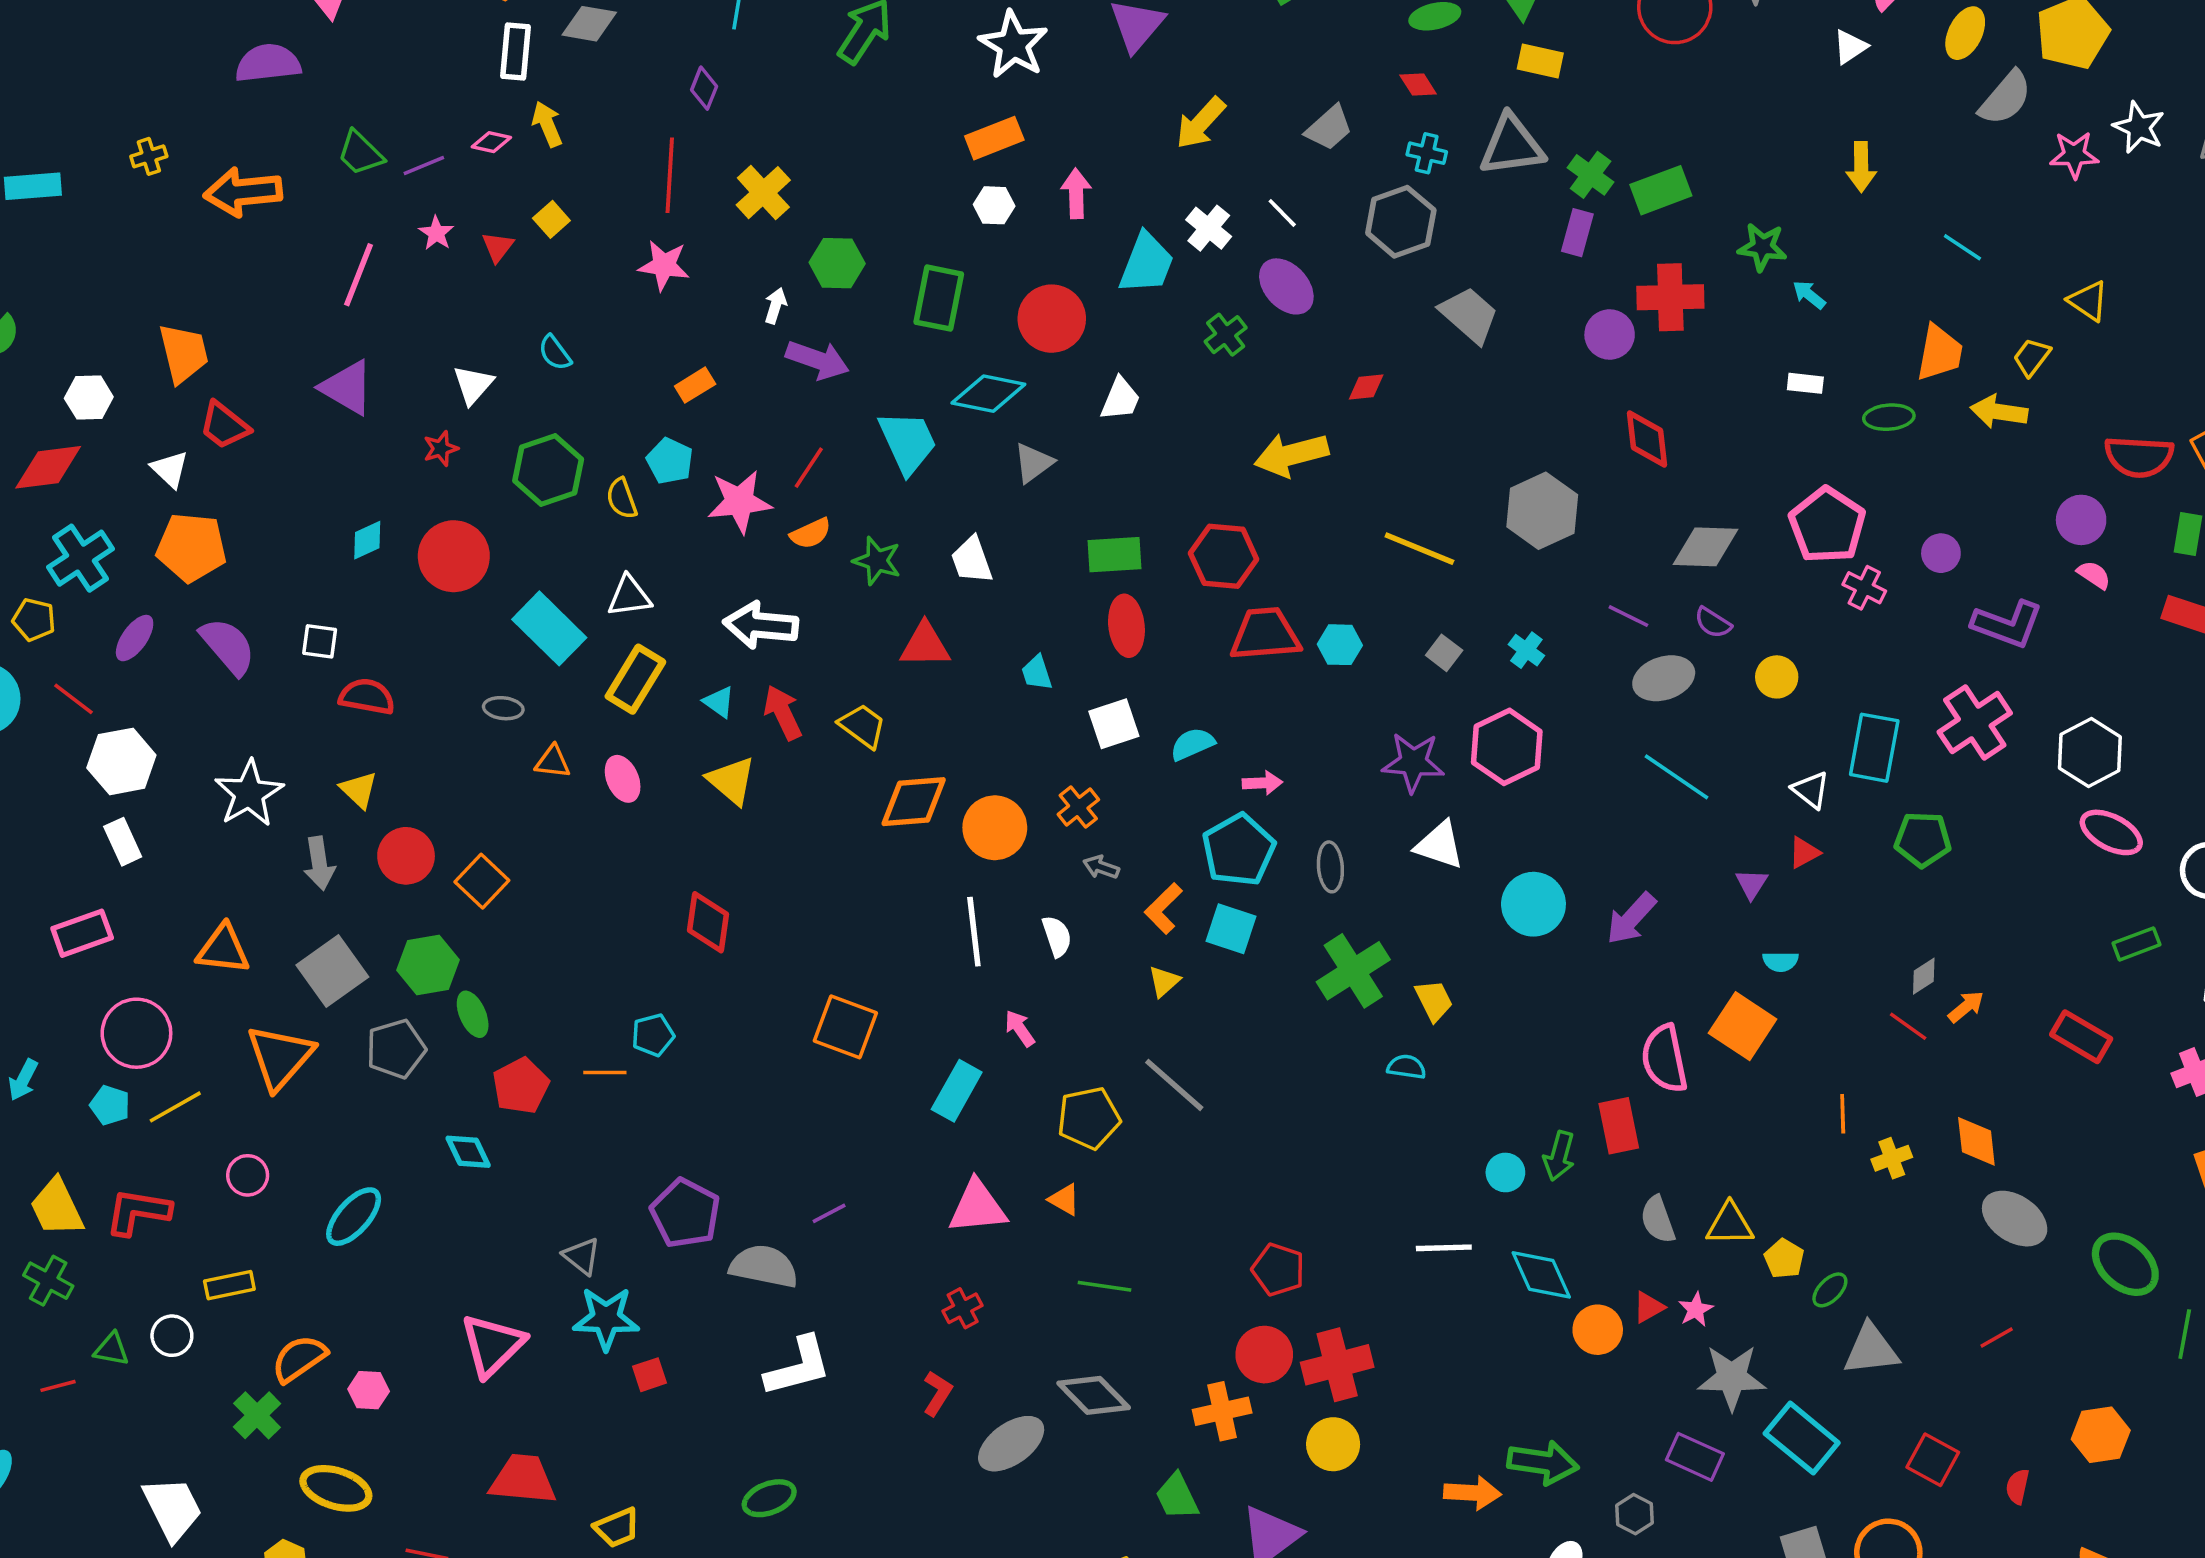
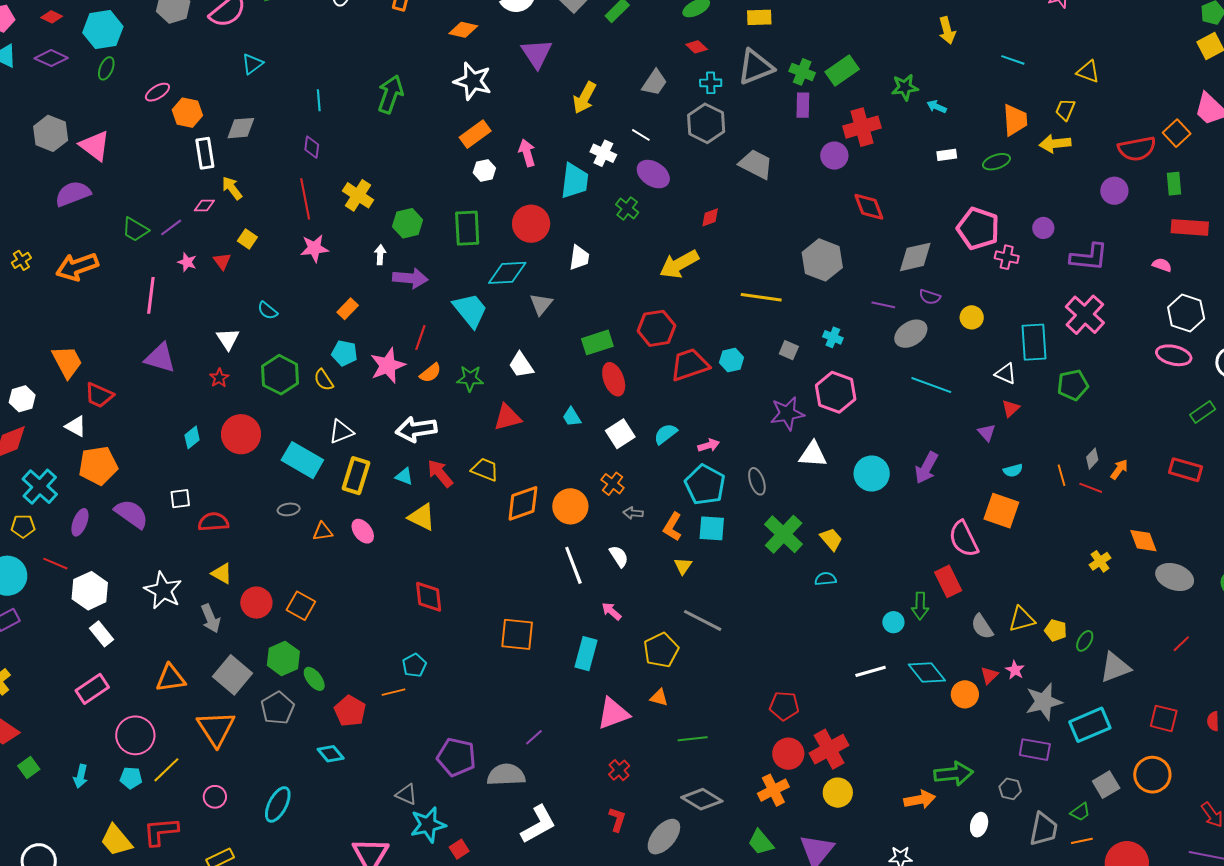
pink semicircle: (2094, 575) -> (1162, 265), moved
white hexagon: (2090, 752) -> (1186, 313), moved
orange line: (1843, 1114) -> (1062, 475), moved
cyan rectangle: (1802, 1438) -> (1090, 725), turned -48

